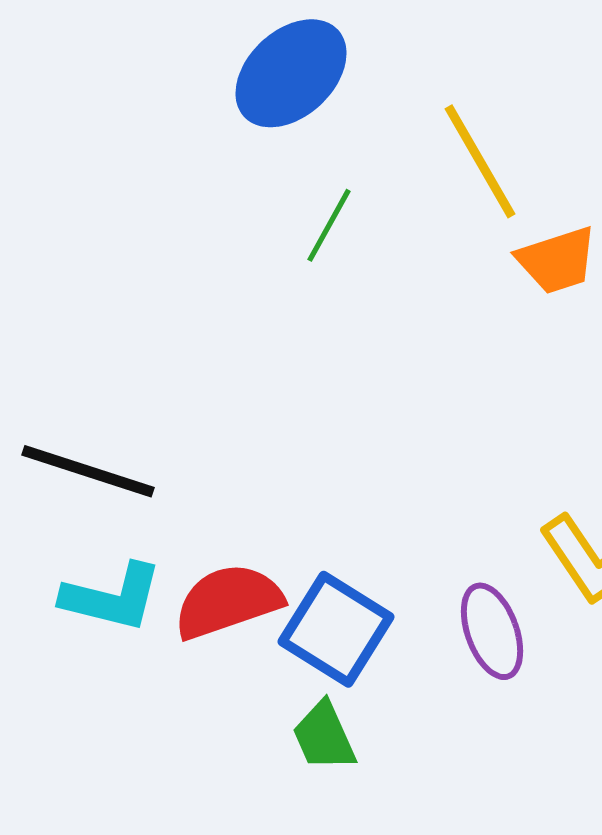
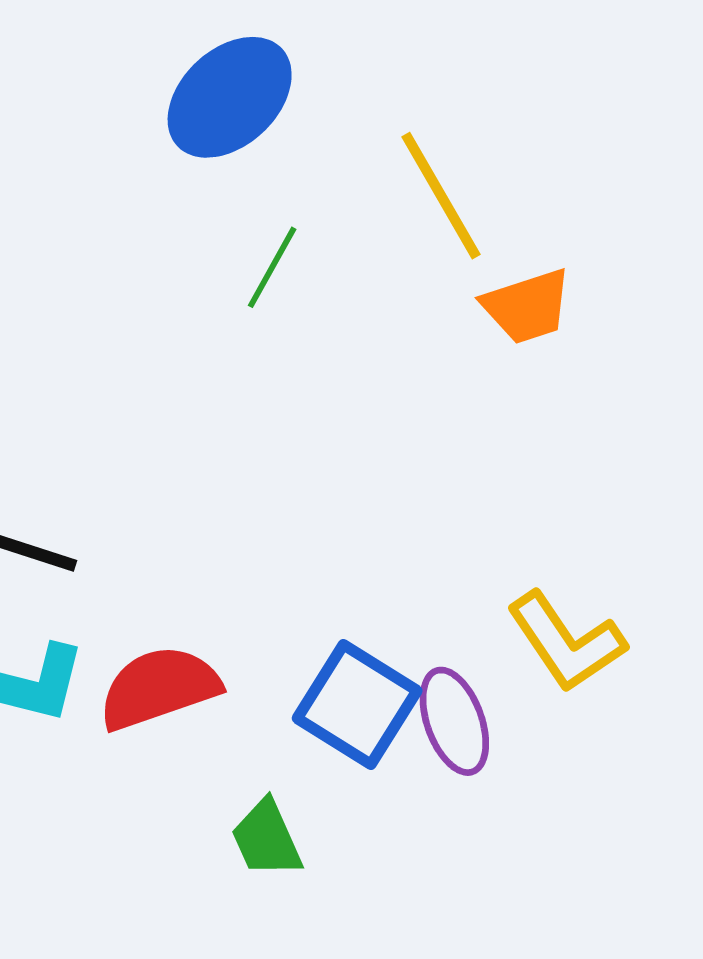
blue square: (336, 629) -> (357, 705), moved

